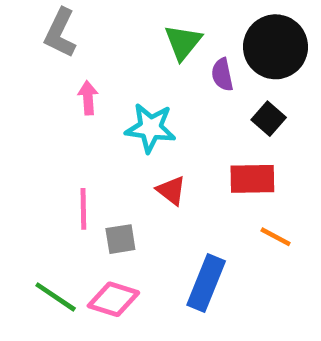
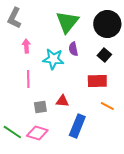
green triangle: (183, 42) -> (67, 22), size x1.4
purple semicircle: (222, 75) -> (73, 49), moved
red triangle: (171, 190) -> (62, 101), moved, turned -32
pink line: (83, 209) -> (28, 79), moved

